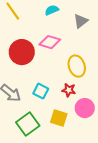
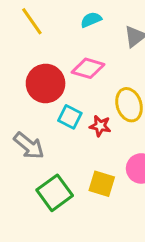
red star: (69, 90) -> (100, 126), moved
cyan square: (41, 91) -> (70, 117), moved

